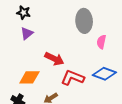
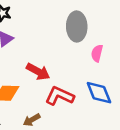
blue diamond: (104, 74) -> (99, 93), turned 45

